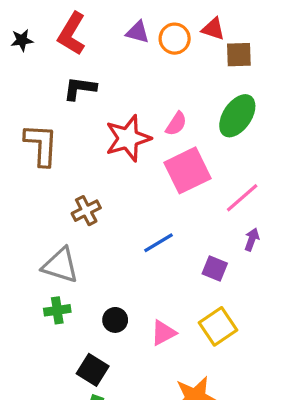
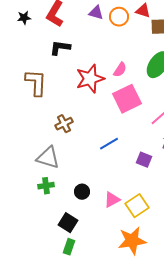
yellow square: (218, 326) -> (137, 206), moved

